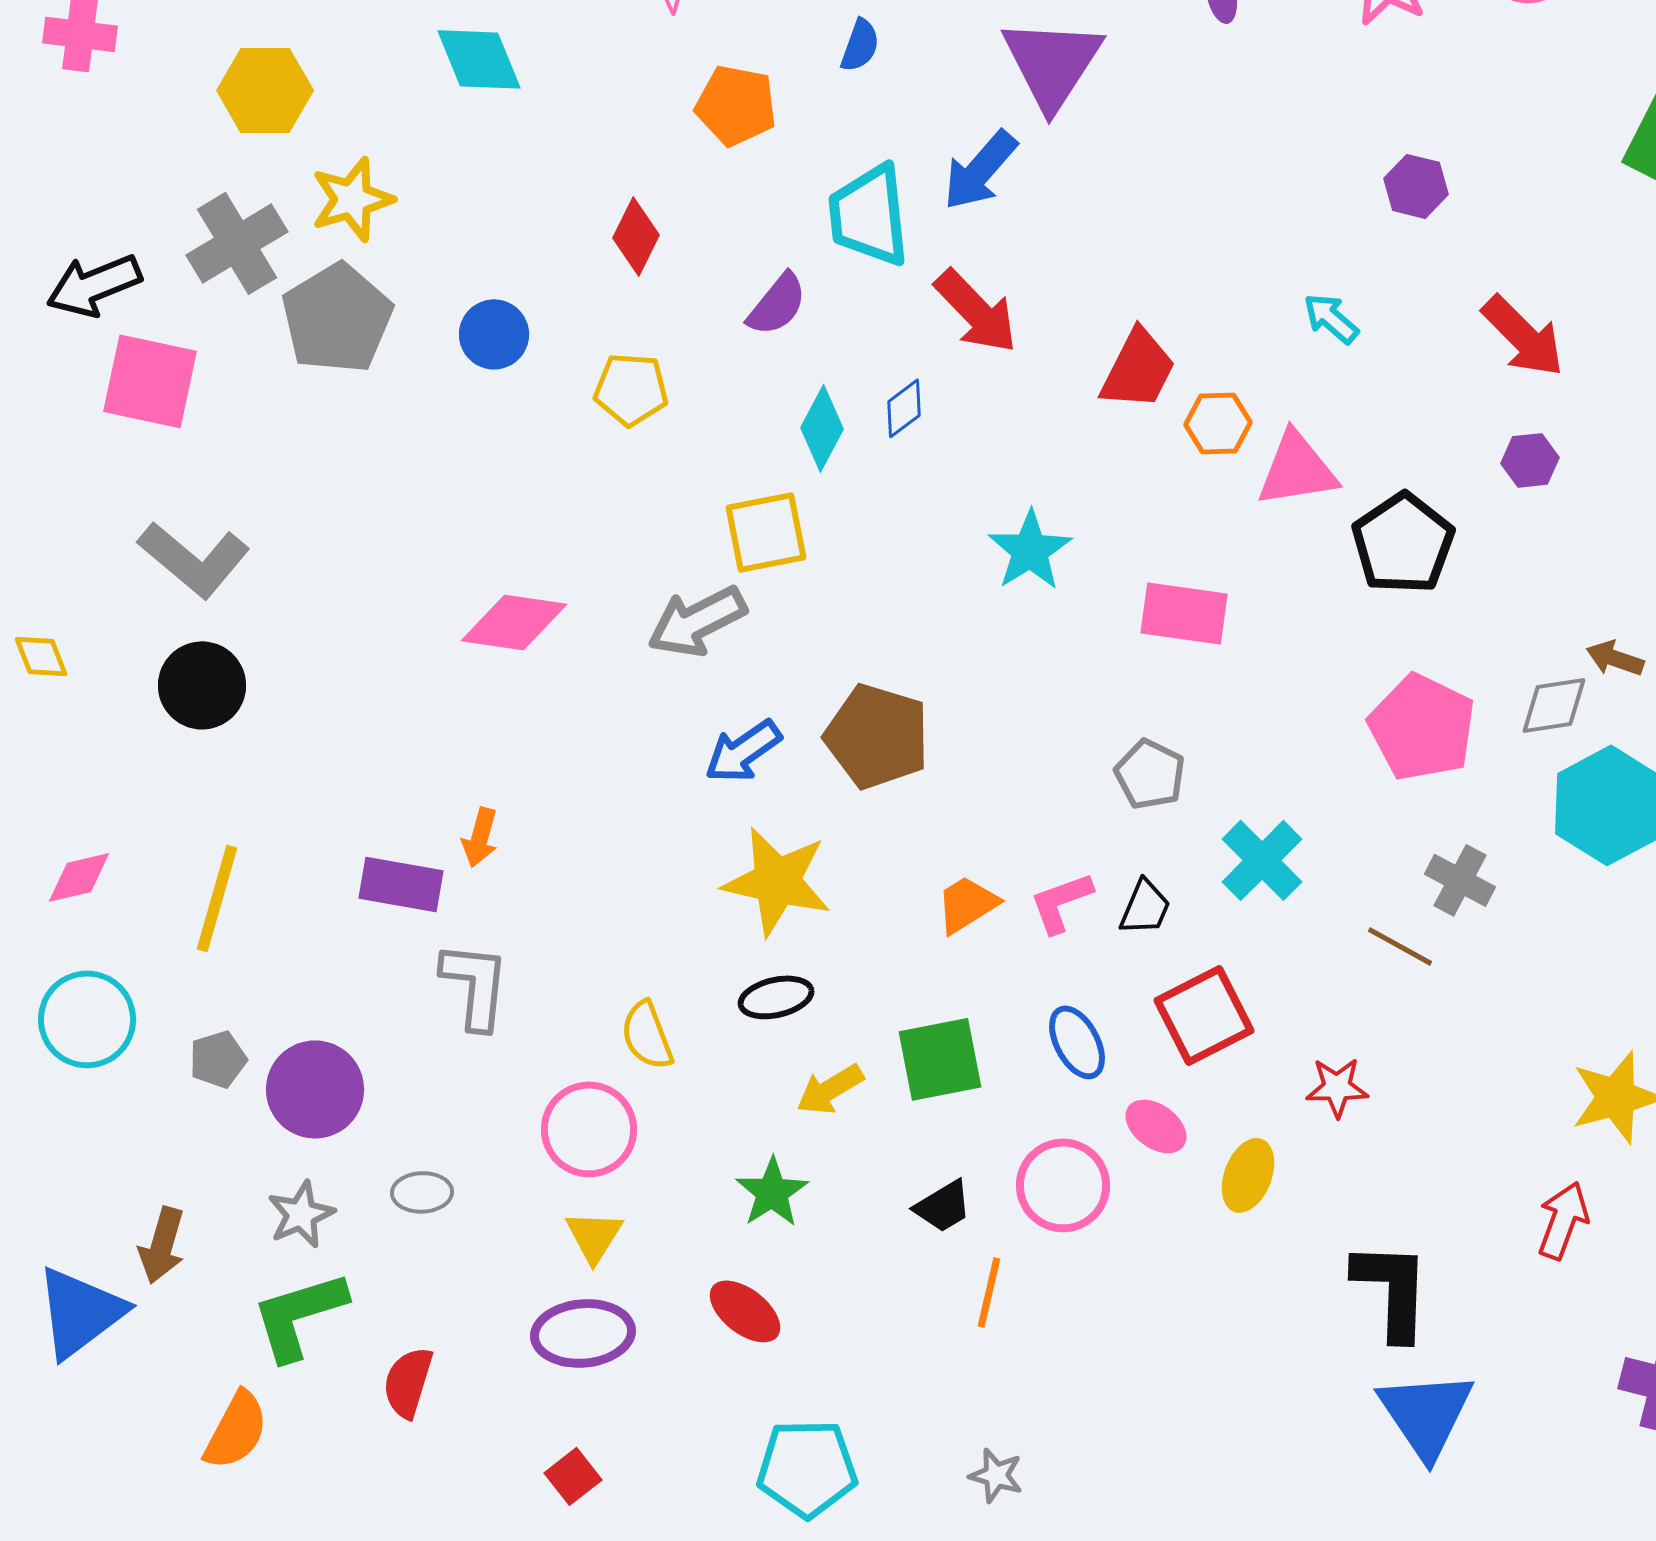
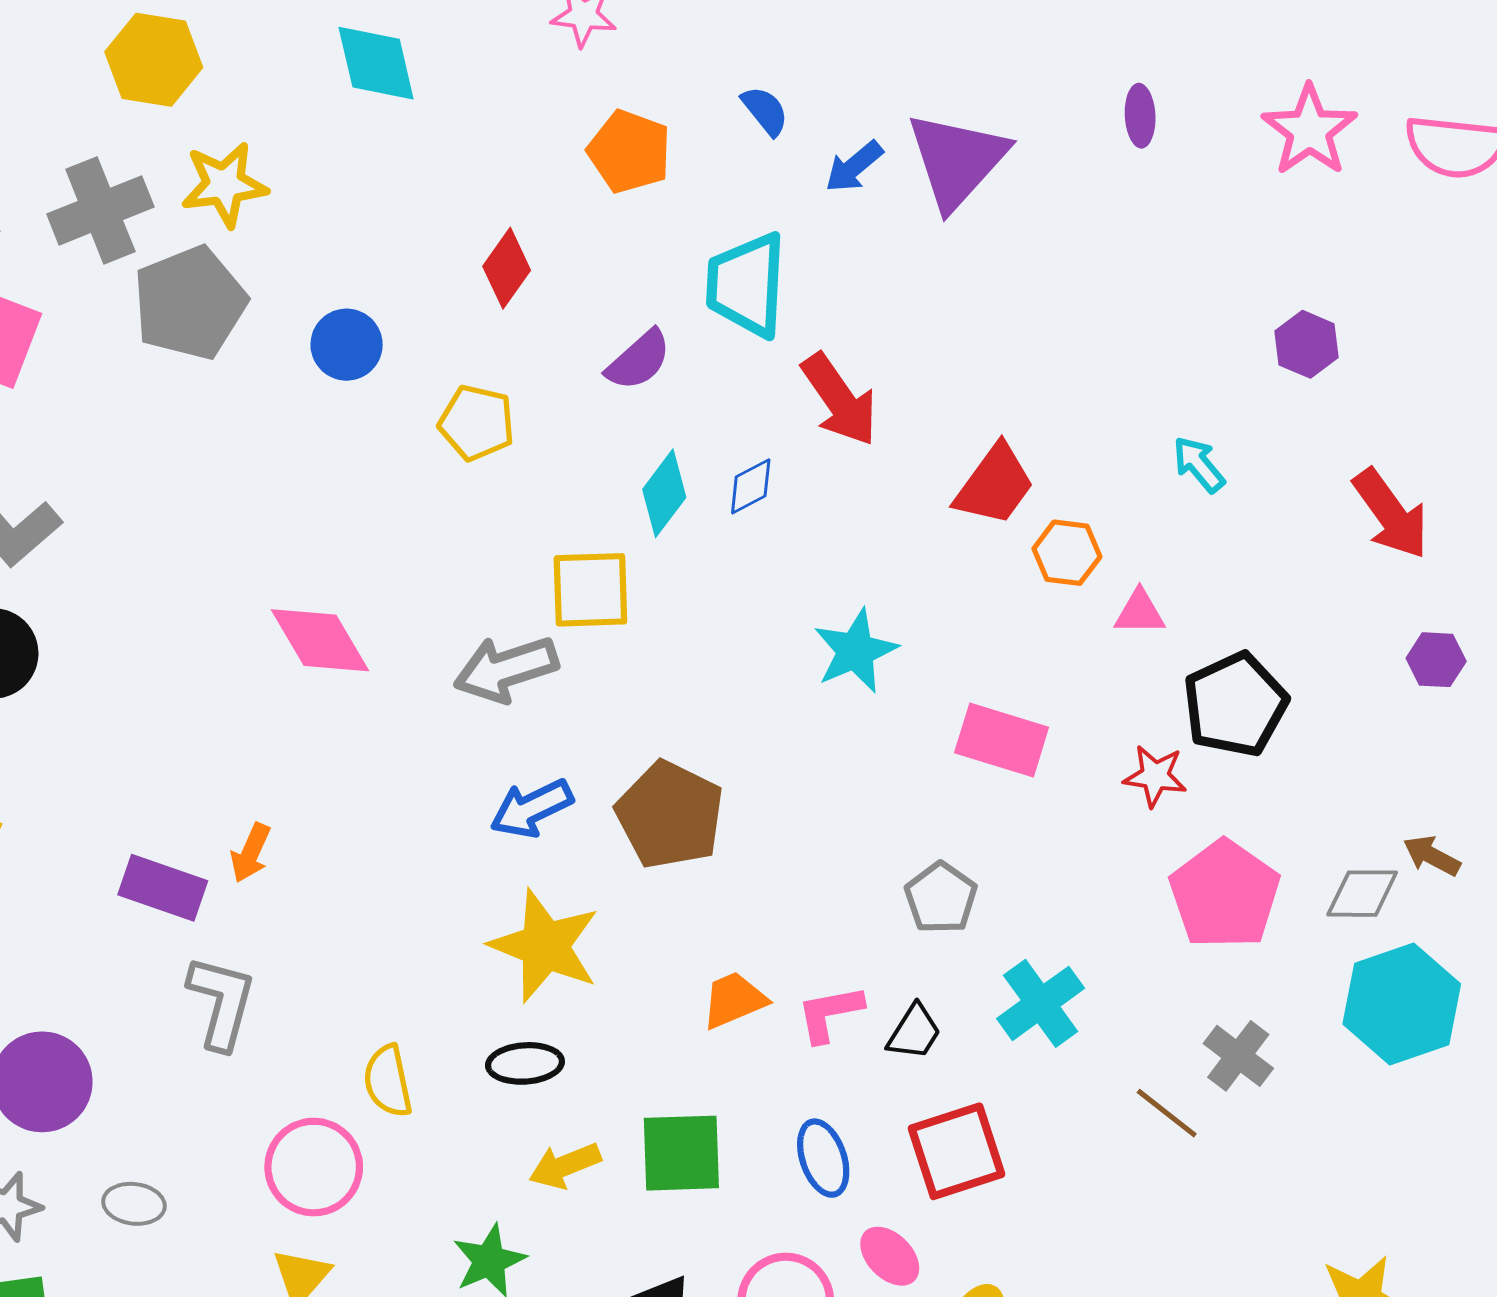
blue semicircle: (860, 45) -> (765, 111), turned -68
blue arrow: (980, 170) -> (854, 167), moved, size x0.7
purple hexagon: (1530, 460) -> (1436, 660), moved
pink triangle: (1297, 469) -> (1140, 612), size x0.6
pink diamond: (514, 622) -> (320, 640), turned 42
red star: (1337, 1087) -> (1155, 776), moved

